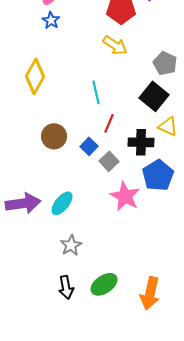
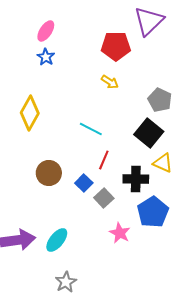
yellow arrow: (115, 45) -> (110, 82), size x0.7
cyan line: (96, 92) -> (91, 129), turned -50
pink star: (125, 196) -> (120, 233), size x0.7

